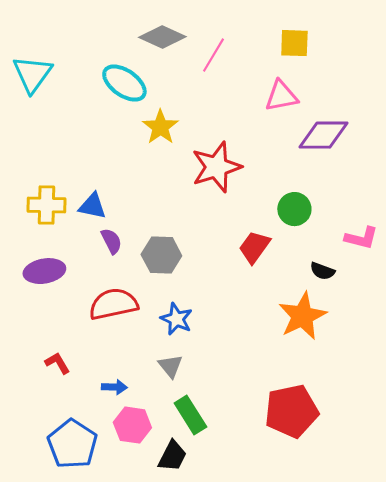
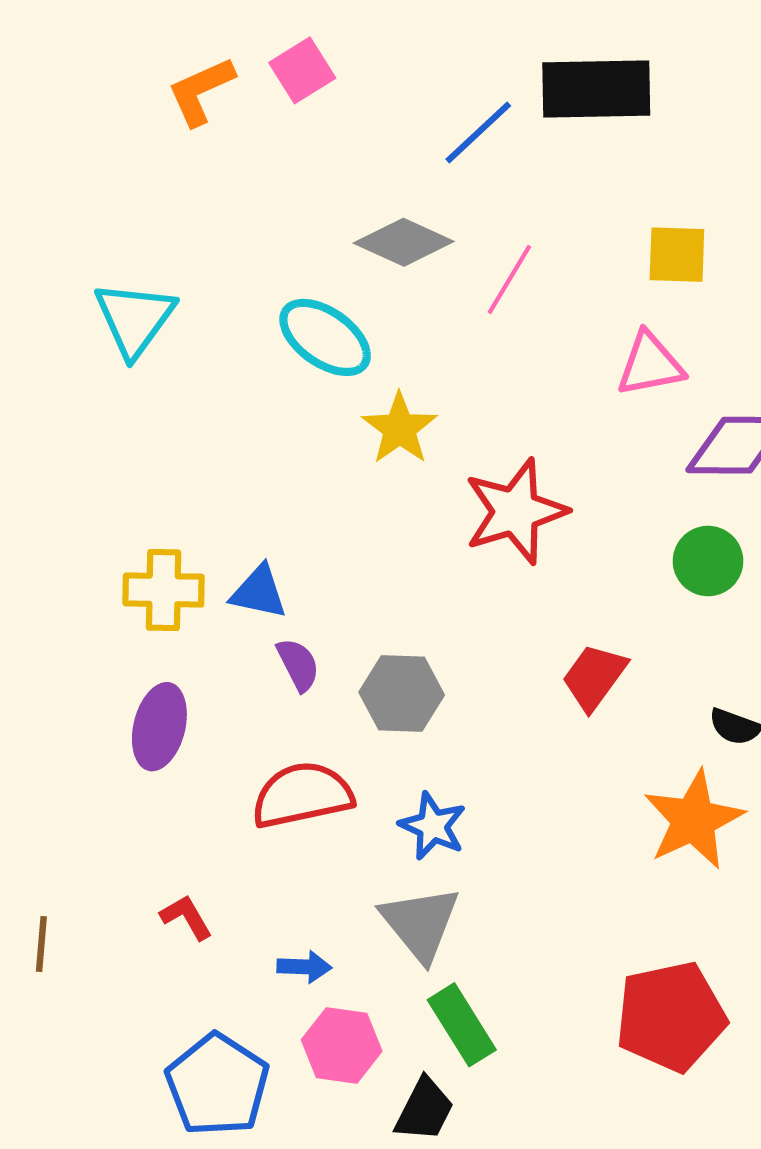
green circle: (294, 209) -> (708, 561), moved
purple ellipse: (44, 271) -> (159, 727), turned -66
gray triangle: (170, 366) -> (420, 923), size x1.6

